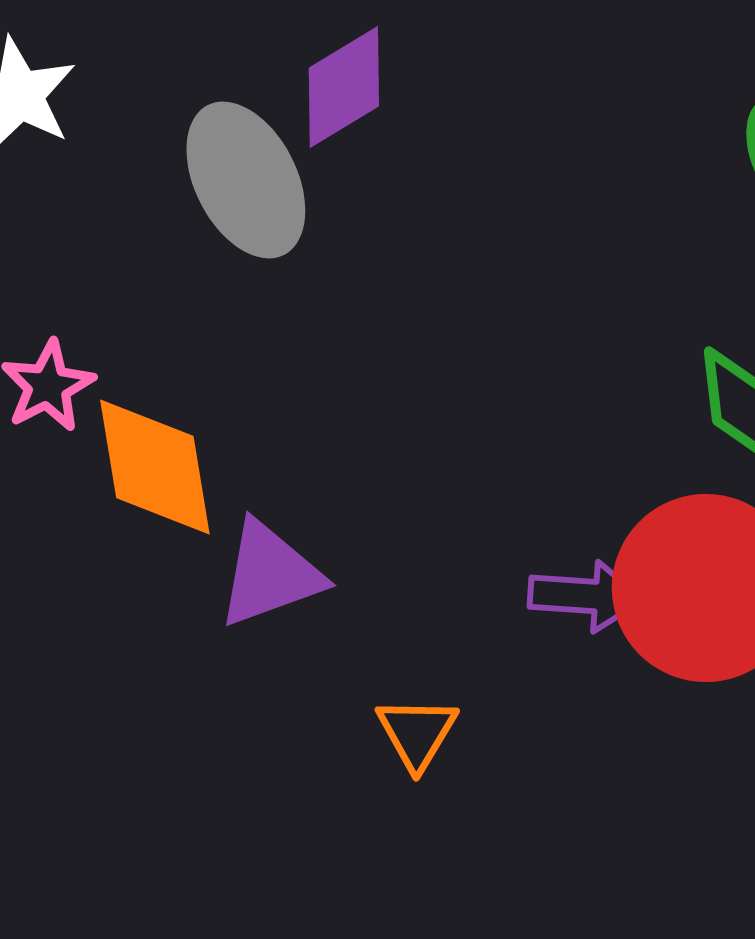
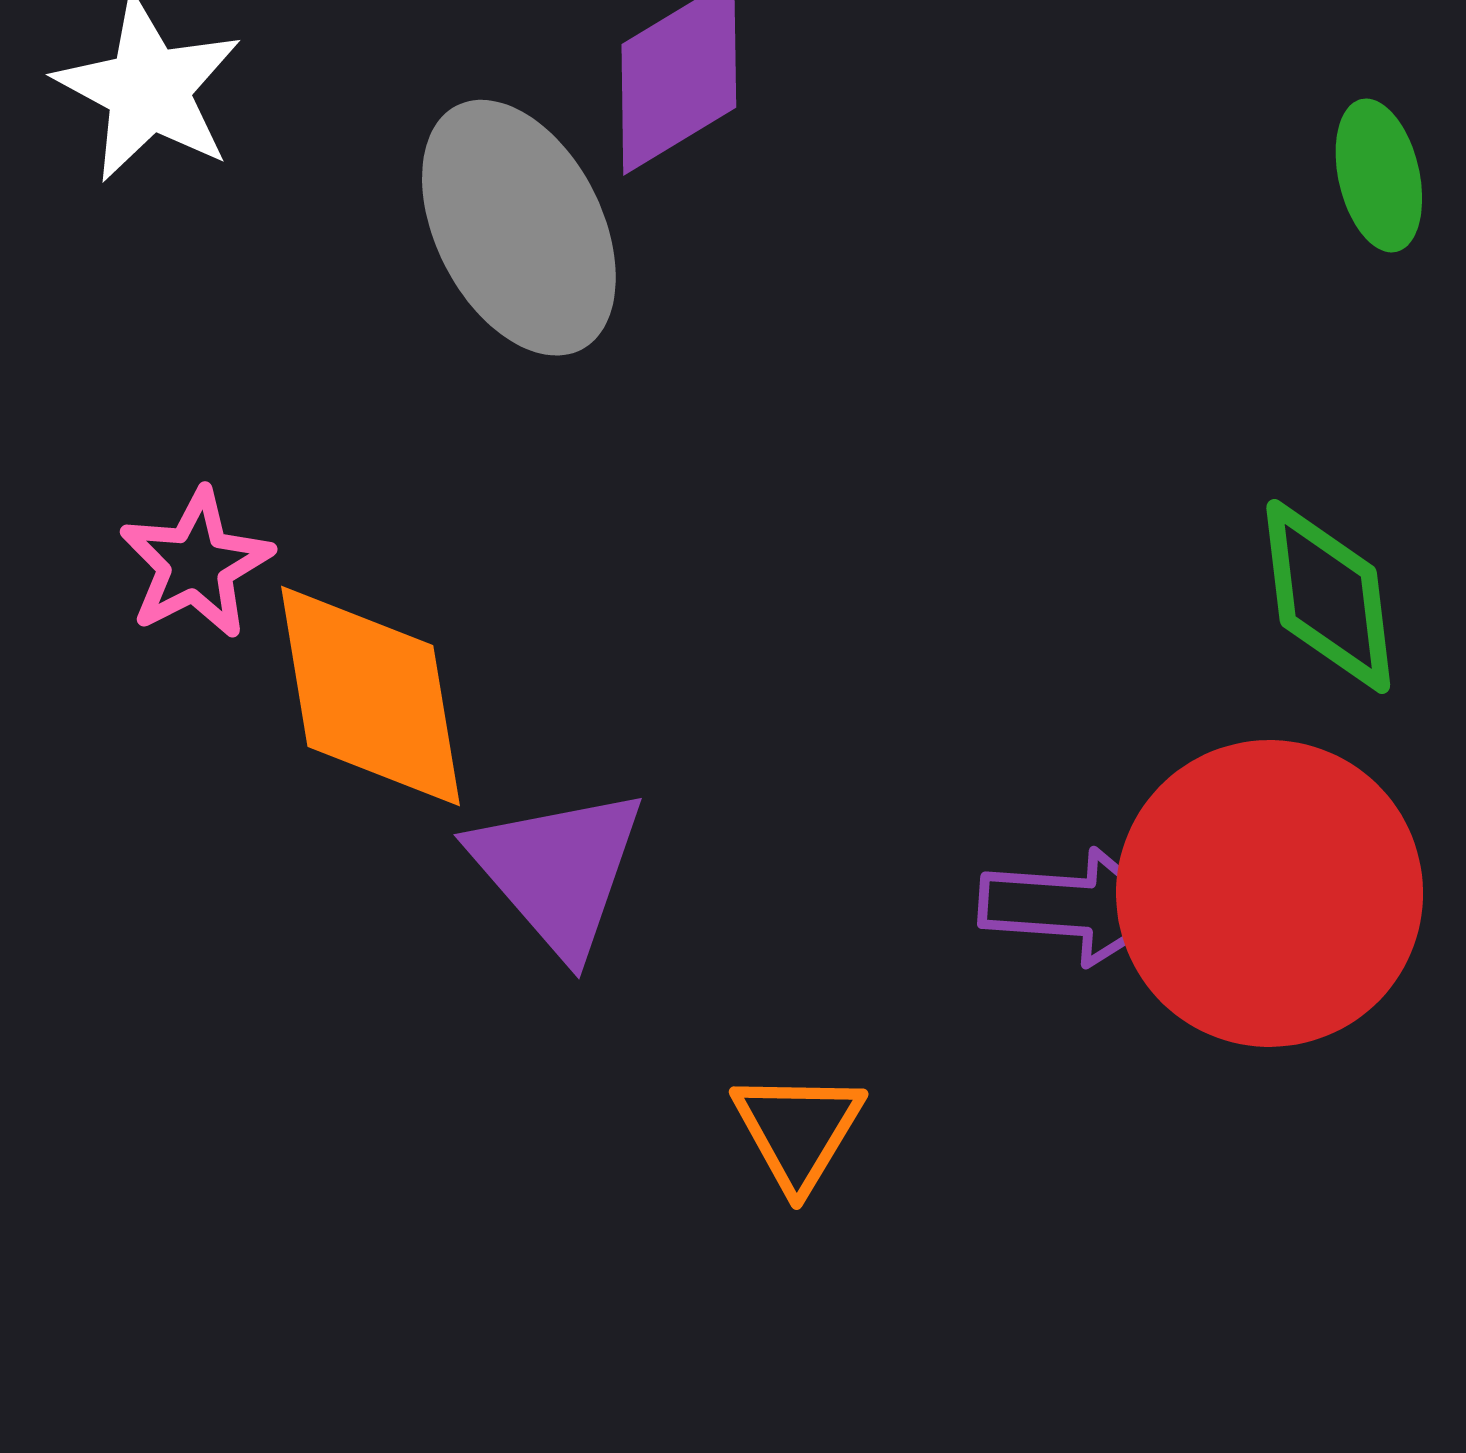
purple triangle: (270, 574) -> (558, 871), turned -51

